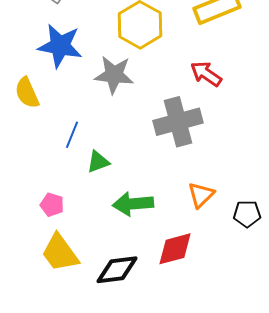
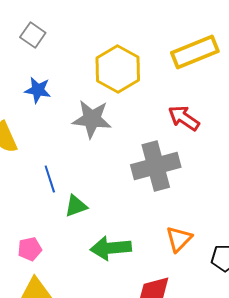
blue star: (60, 46) -> (38, 90), size x0.6
blue line: (72, 135) -> (50, 179), turned -40
pink pentagon: (52, 205) -> (30, 249), turned -30

